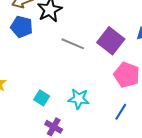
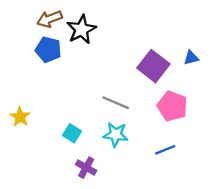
gray line: (73, 44) -> (116, 103), moved
blue line: (121, 112) -> (165, 150), turned 36

